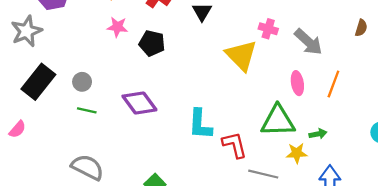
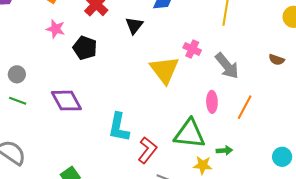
brown semicircle: (361, 28) -> (277, 60), turned 84
red L-shape: (235, 145) -> (147, 150), turned 44

